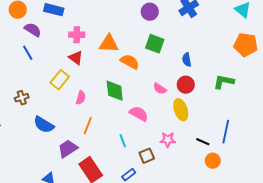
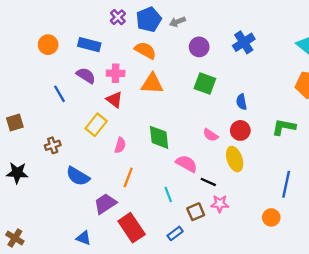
purple semicircle: (33, 30) -> (86, 76), moved
orange semicircle: (130, 62) -> (145, 50), moved
pink star: (168, 140) -> (220, 204), moved
black line: (203, 142) -> (208, 182), moved

